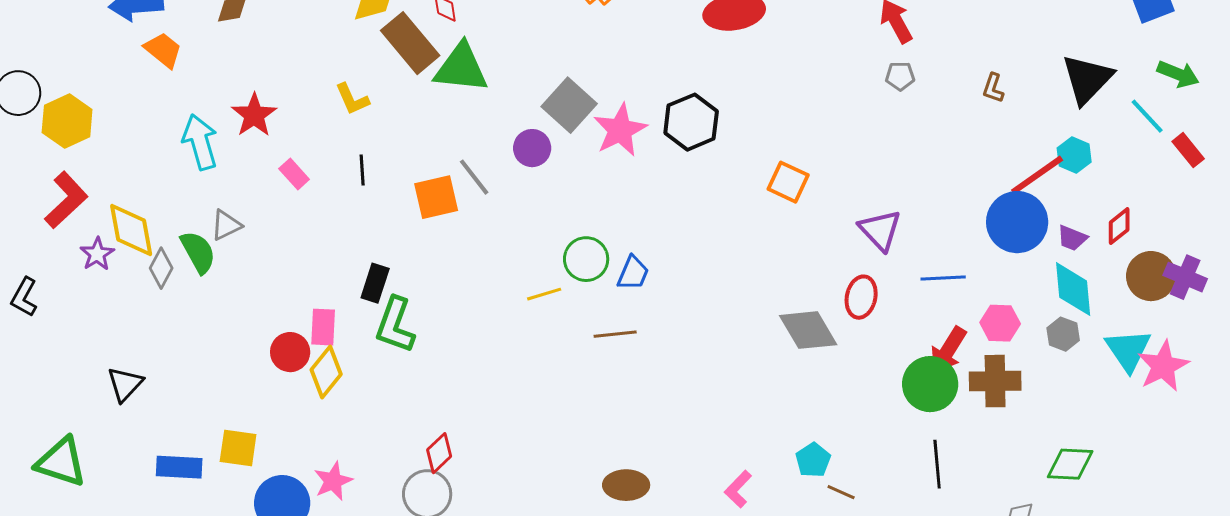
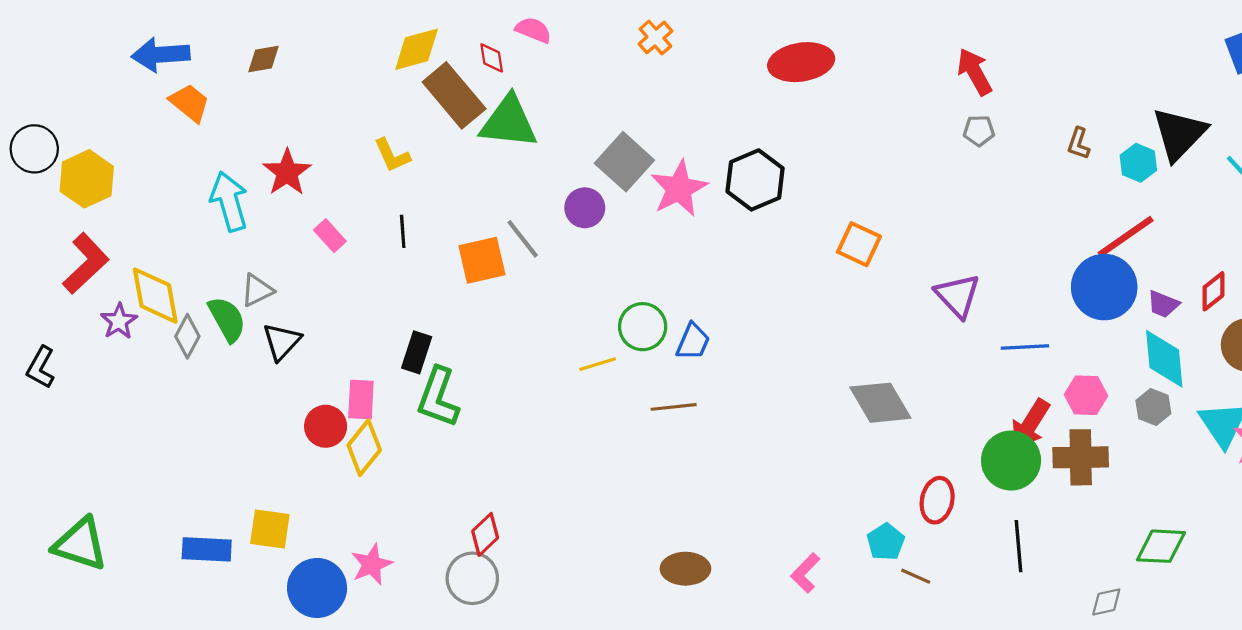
cyan hexagon: (1074, 155) -> (1138, 163), moved
red ellipse: (861, 297) -> (937, 500), moved
black triangle: (125, 384) -> (282, 342), moved

